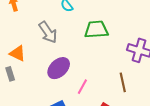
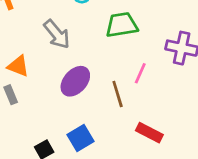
brown line: (123, 82) -> (118, 94), moved
pink line: (82, 87) -> (140, 73), moved

